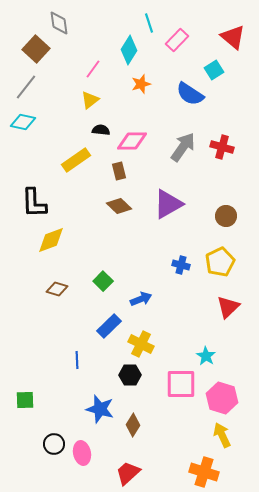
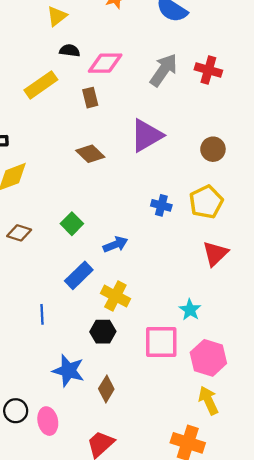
brown diamond: (119, 206) -> (90, 154), moved

